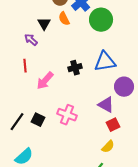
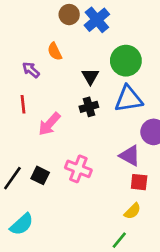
orange semicircle: (64, 19) -> (55, 51), moved
green circle: (101, 20) -> (126, 61), moved
black triangle: (44, 24) -> (90, 77), moved
red square: (113, 125) -> (139, 182), turned 32

